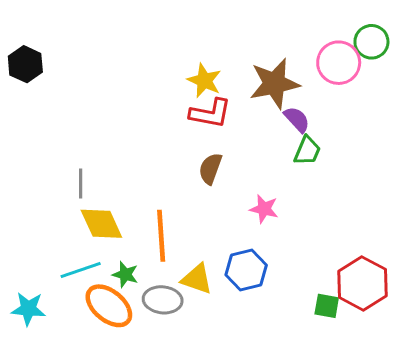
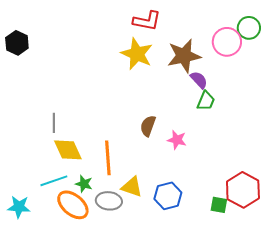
yellow star: (204, 81) -> (137, 54), size x1.4
red L-shape: (210, 113) -> (147, 21), moved
brown semicircle: (210, 169) -> (148, 126), moved
blue hexagon: (246, 270) -> (168, 196), moved

